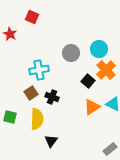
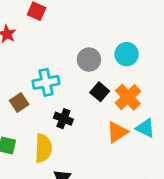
orange cross: (106, 70) -> (128, 97), moved
black square: (88, 81) -> (100, 92), moved
brown square: (31, 93) -> (19, 103), moved

